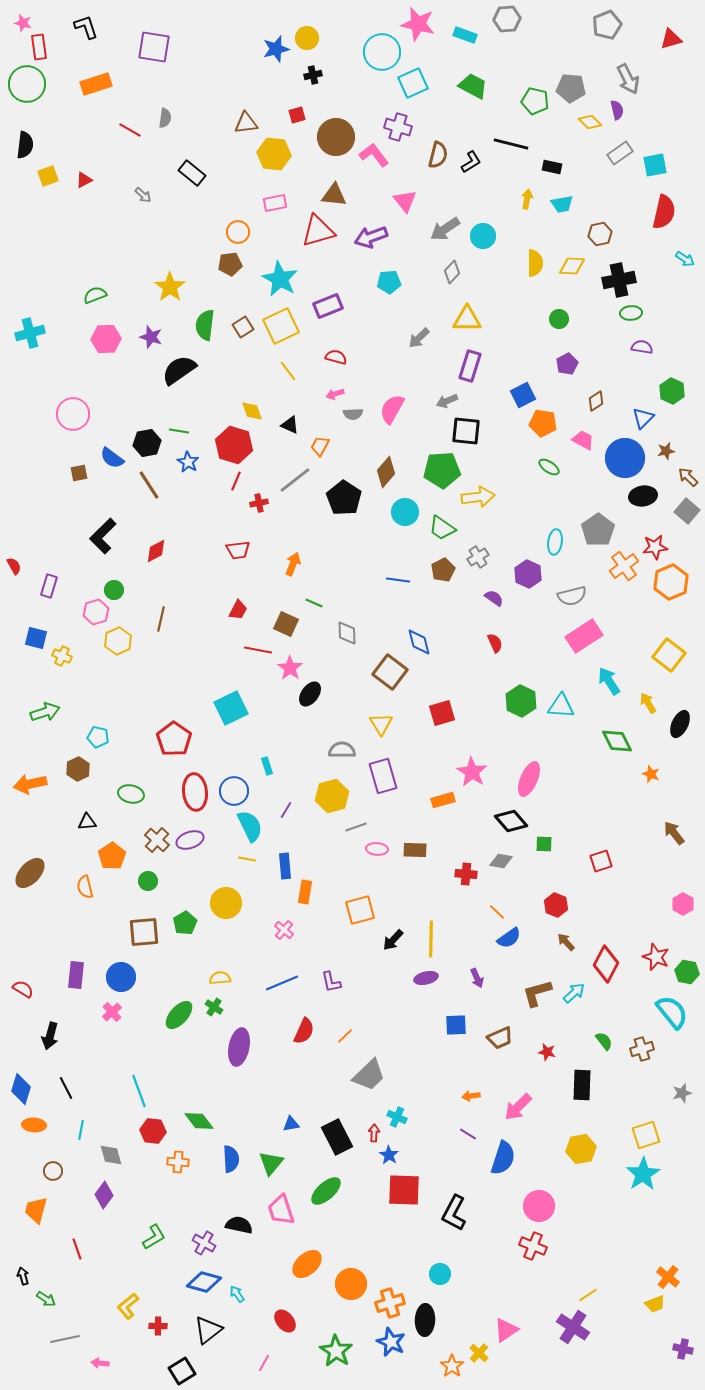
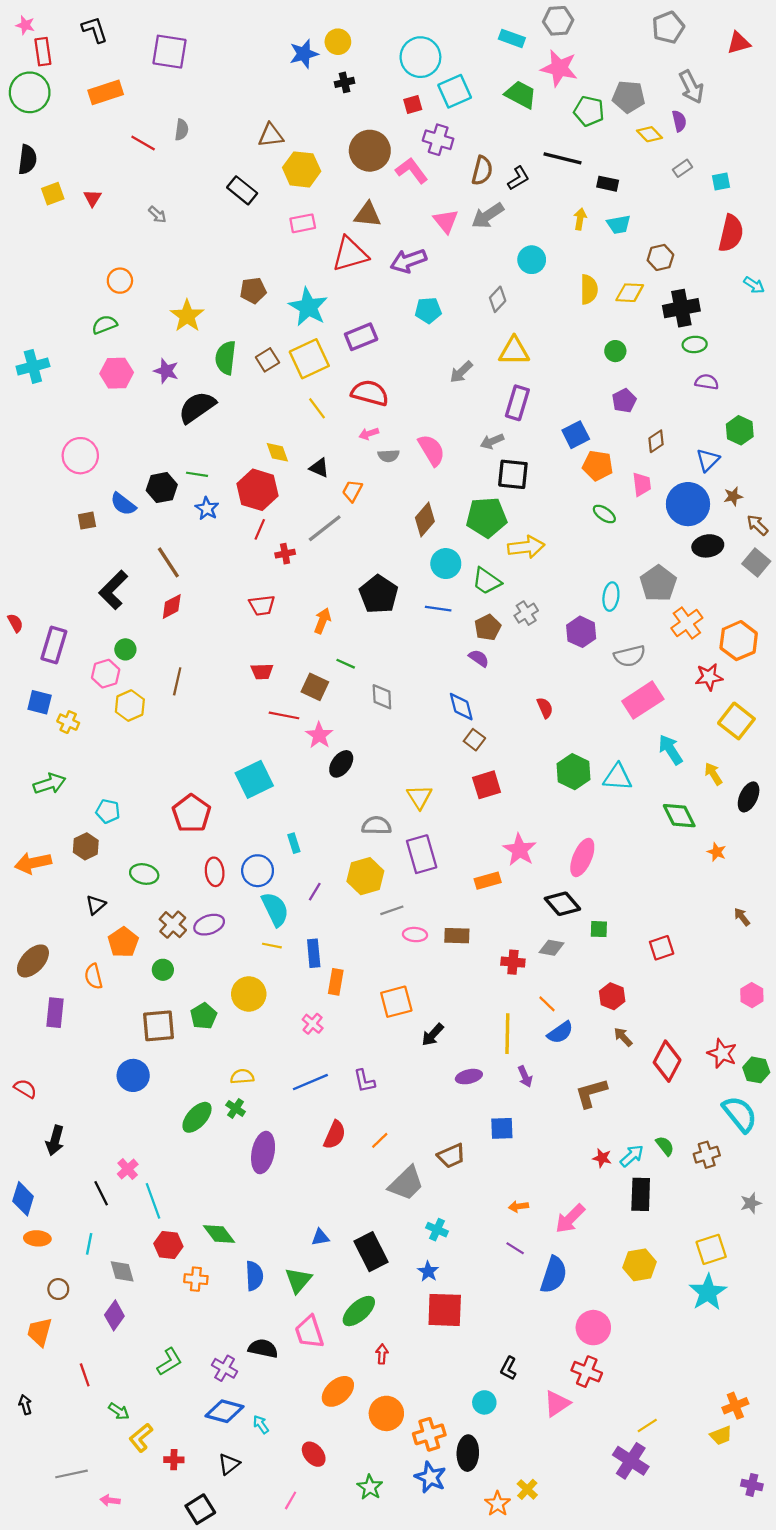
pink star: (418, 24) -> (559, 68), moved
red square: (297, 115) -> (413, 104), moved
gray rectangle: (620, 153) -> (682, 168), size x0.7
cyan square: (655, 165) -> (721, 182), size x0.7
black rectangle: (192, 173) -> (242, 190), moved
red triangle: (84, 180) -> (92, 198), turned -30
gray arrow: (445, 229) -> (488, 216), moved
orange circle: (238, 232) -> (120, 281), moved
red semicircle: (336, 357) -> (370, 393), size x1.6
pink semicircle: (392, 409) -> (431, 450), turned 120
pink trapezoid: (583, 440) -> (642, 484), turned 55
brown line: (149, 485) -> (168, 562), moved
black pentagon: (344, 498) -> (379, 594), moved
red star: (655, 547) -> (709, 677), moved
blue line: (398, 580) -> (438, 609), moved
purple rectangle: (49, 586) -> (54, 645), size x1.4
purple semicircle: (494, 598) -> (479, 658), moved
red trapezoid: (238, 610) -> (262, 671), turned 60
brown square: (390, 672) -> (474, 740), moved, size x0.6
red ellipse: (195, 792) -> (215, 872), size x0.7
black triangle: (87, 822) -> (96, 905), turned -36
brown arrow: (674, 833) -> (742, 917), size x0.7
yellow line: (431, 939) -> (507, 1034), moved
purple rectangle: (76, 975) -> (55, 1013), moved
cyan arrow: (574, 993) -> (632, 1156), moved
pink cross: (112, 1012) -> (128, 1169), moved
brown trapezoid: (500, 1038) -> (451, 1156), moved
black line: (66, 1088) -> (101, 1193), moved
red arrow: (374, 1133) -> (382, 1354), moved
black L-shape: (454, 1213) -> (509, 1368), moved, size x0.6
orange cross: (668, 1277) -> (735, 1406), turned 30
green arrow: (46, 1299) -> (119, 1411), moved
black triangle: (208, 1330) -> (229, 1464), size x0.7
pink triangle: (506, 1330) -> (557, 1404), moved
green star: (336, 1351) -> (370, 1487), size x0.7

